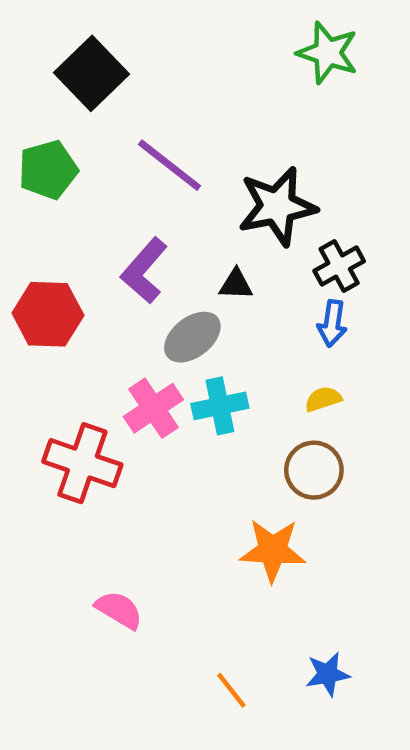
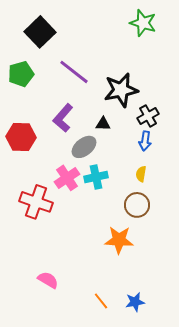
yellow semicircle: (323, 399) -> (141, 174), turned -63
pink semicircle: (119, 610) -> (48, 280), moved
blue star: (328, 674) -> (135, 302), moved

